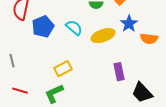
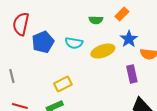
cyan semicircle: (74, 28) -> (74, 43), turned 150
purple rectangle: (119, 72) -> (132, 74), moved

